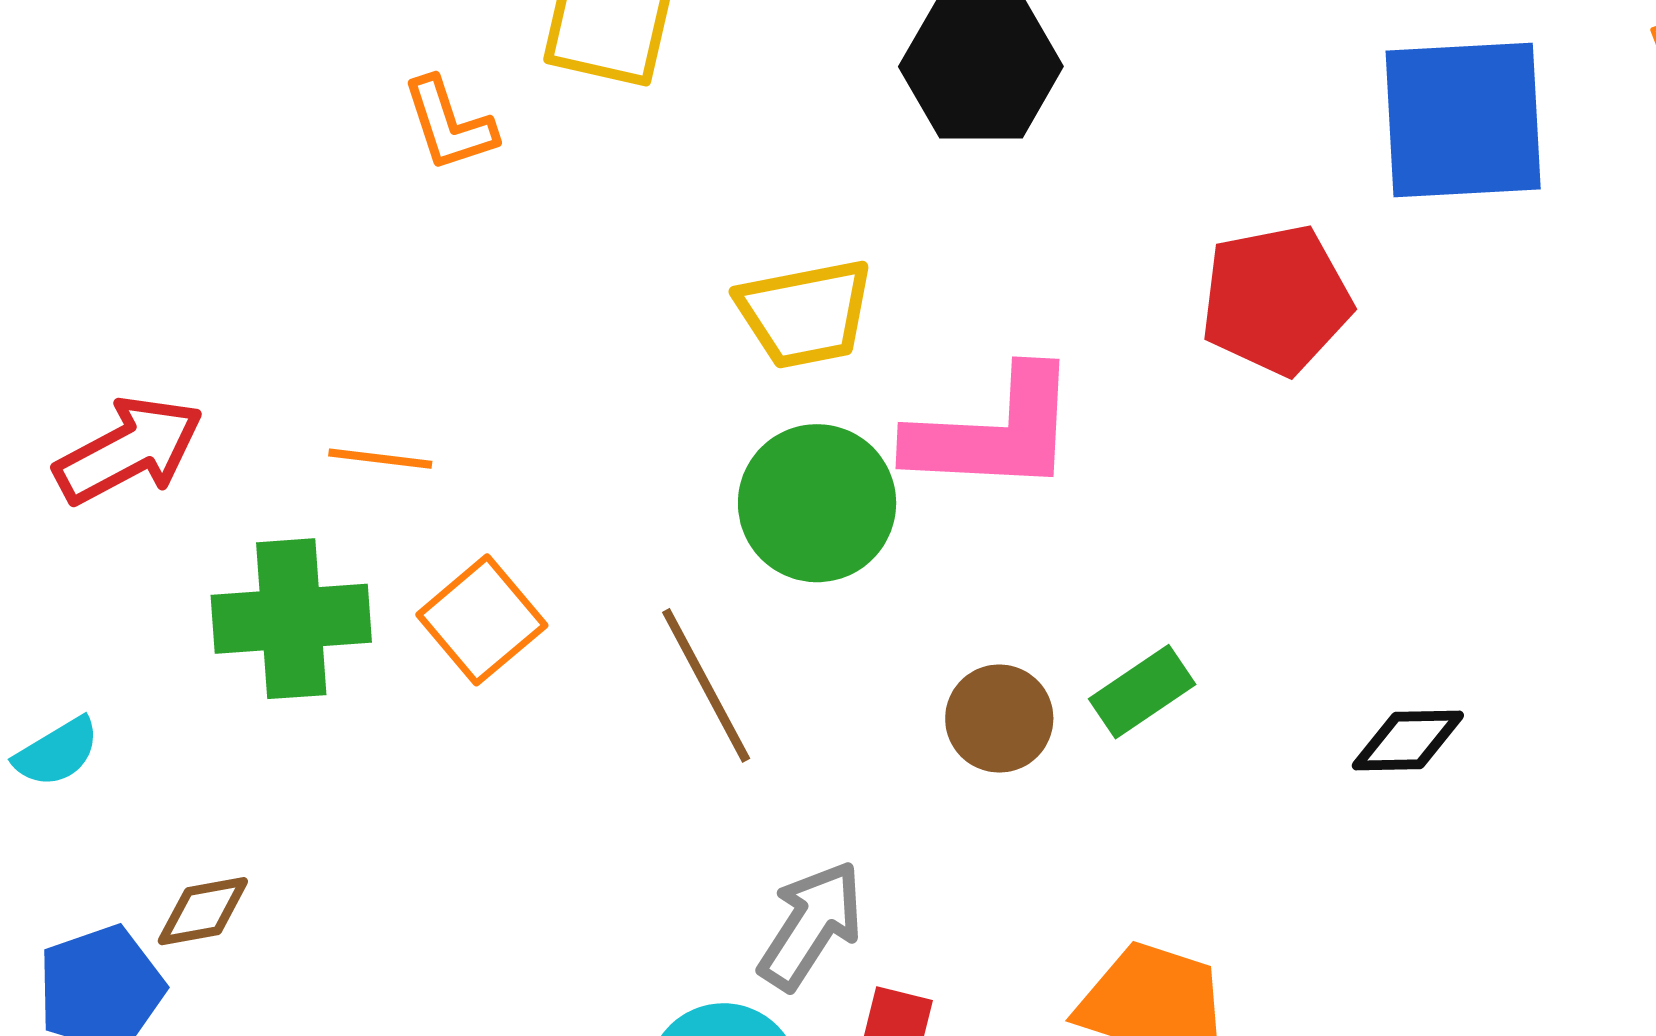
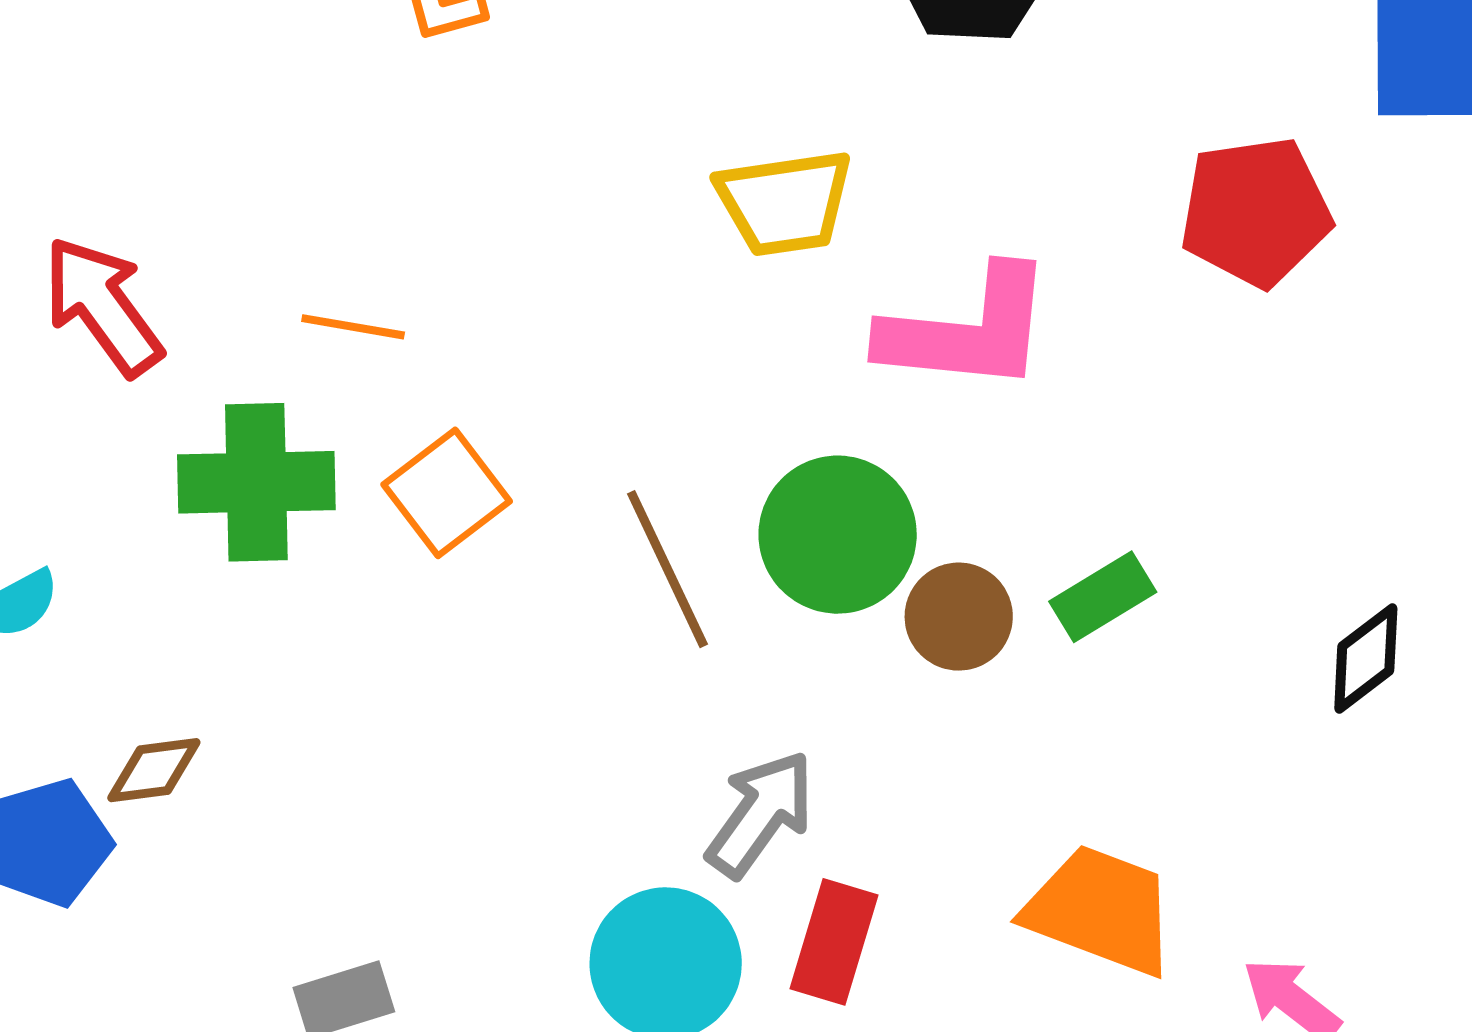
red arrow: (129, 450) -> (103, 306), turned -101
green circle: (817, 503) -> (838, 535), moved
black diamond: (1408, 741) -> (1366, 658), turned -39

